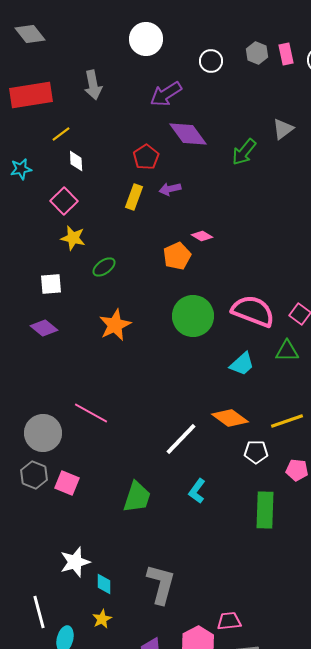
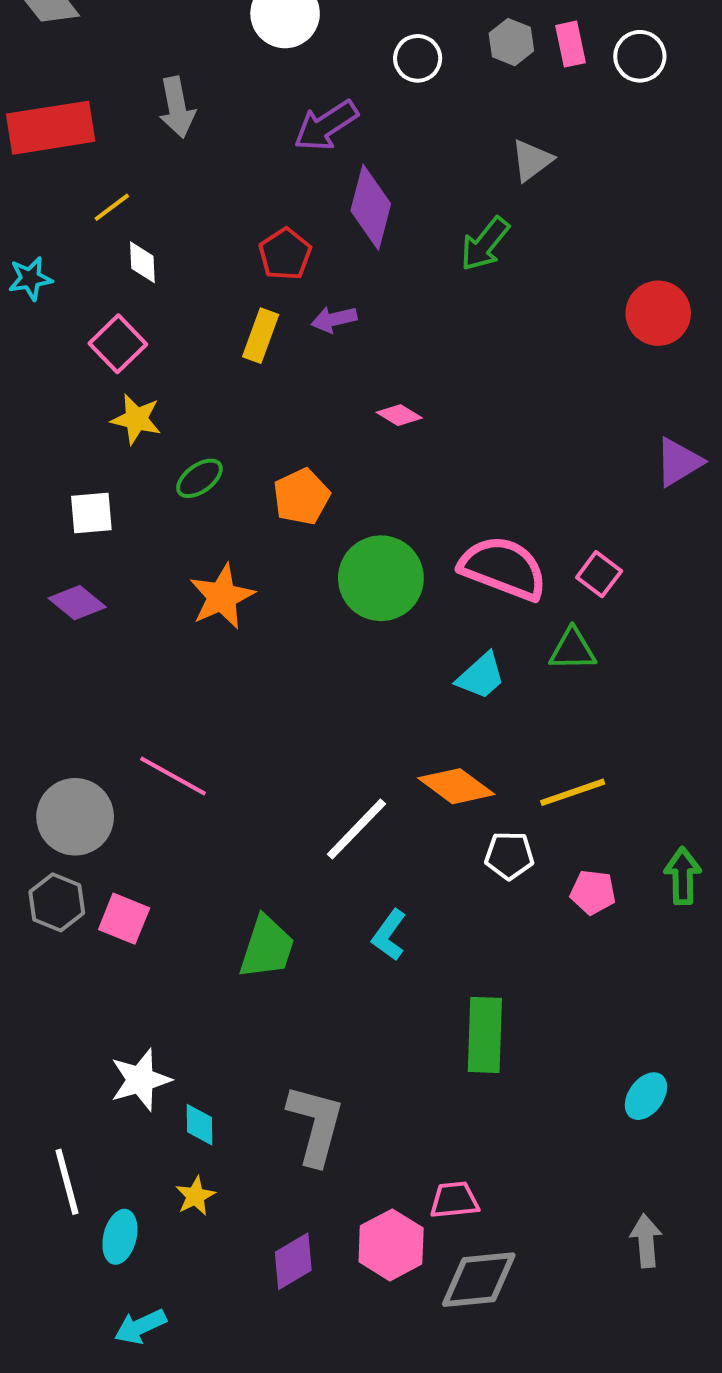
gray triangle: (283, 129) -> (532, 160), moved
purple diamond: (188, 134) -> (371, 207), turned 51
orange pentagon: (177, 256) -> (301, 497), moved
green rectangle: (265, 510) -> (485, 1035), moved

